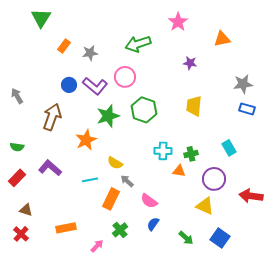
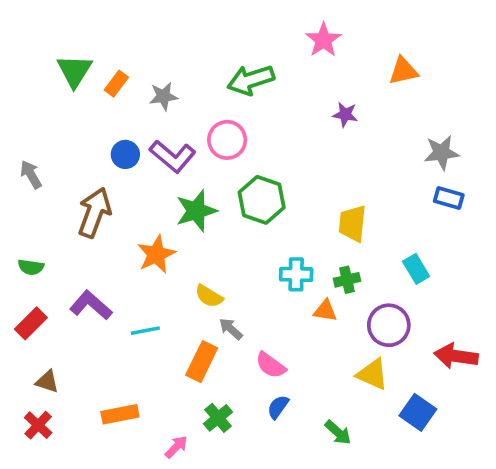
green triangle: (41, 18) -> (74, 71), moved
yellow trapezoid: (194, 106) -> (352, 223), moved
cyan line: (90, 180) -> (145, 331), moved
blue square: (220, 238) -> (418, 412), moved

